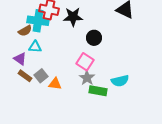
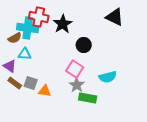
black star: (73, 17) -> (63, 24), turned -30
gray square: (41, 76) -> (31, 83), turned -32
cyan semicircle: (120, 81) -> (108, 77), moved

